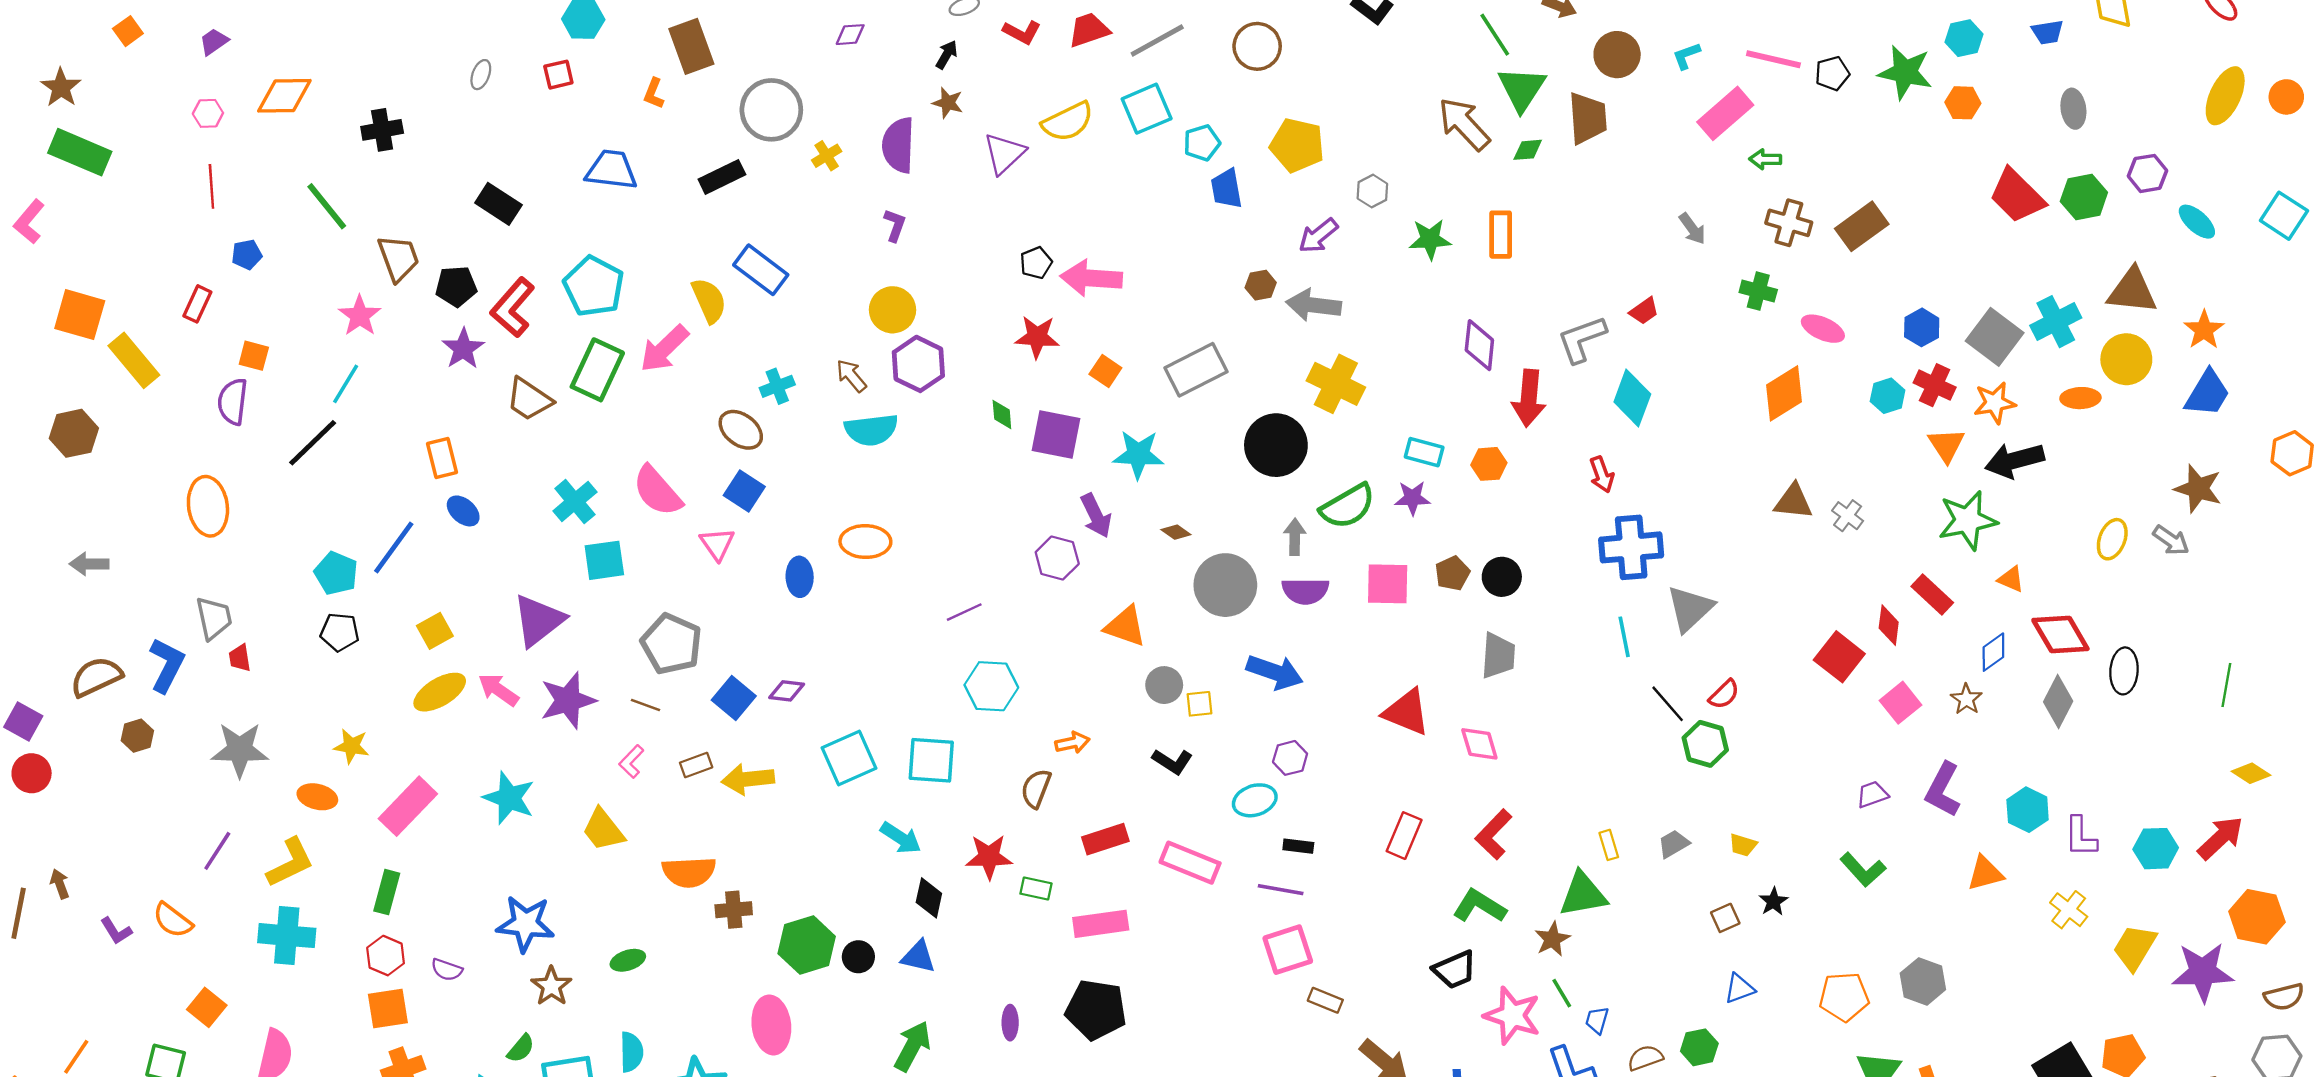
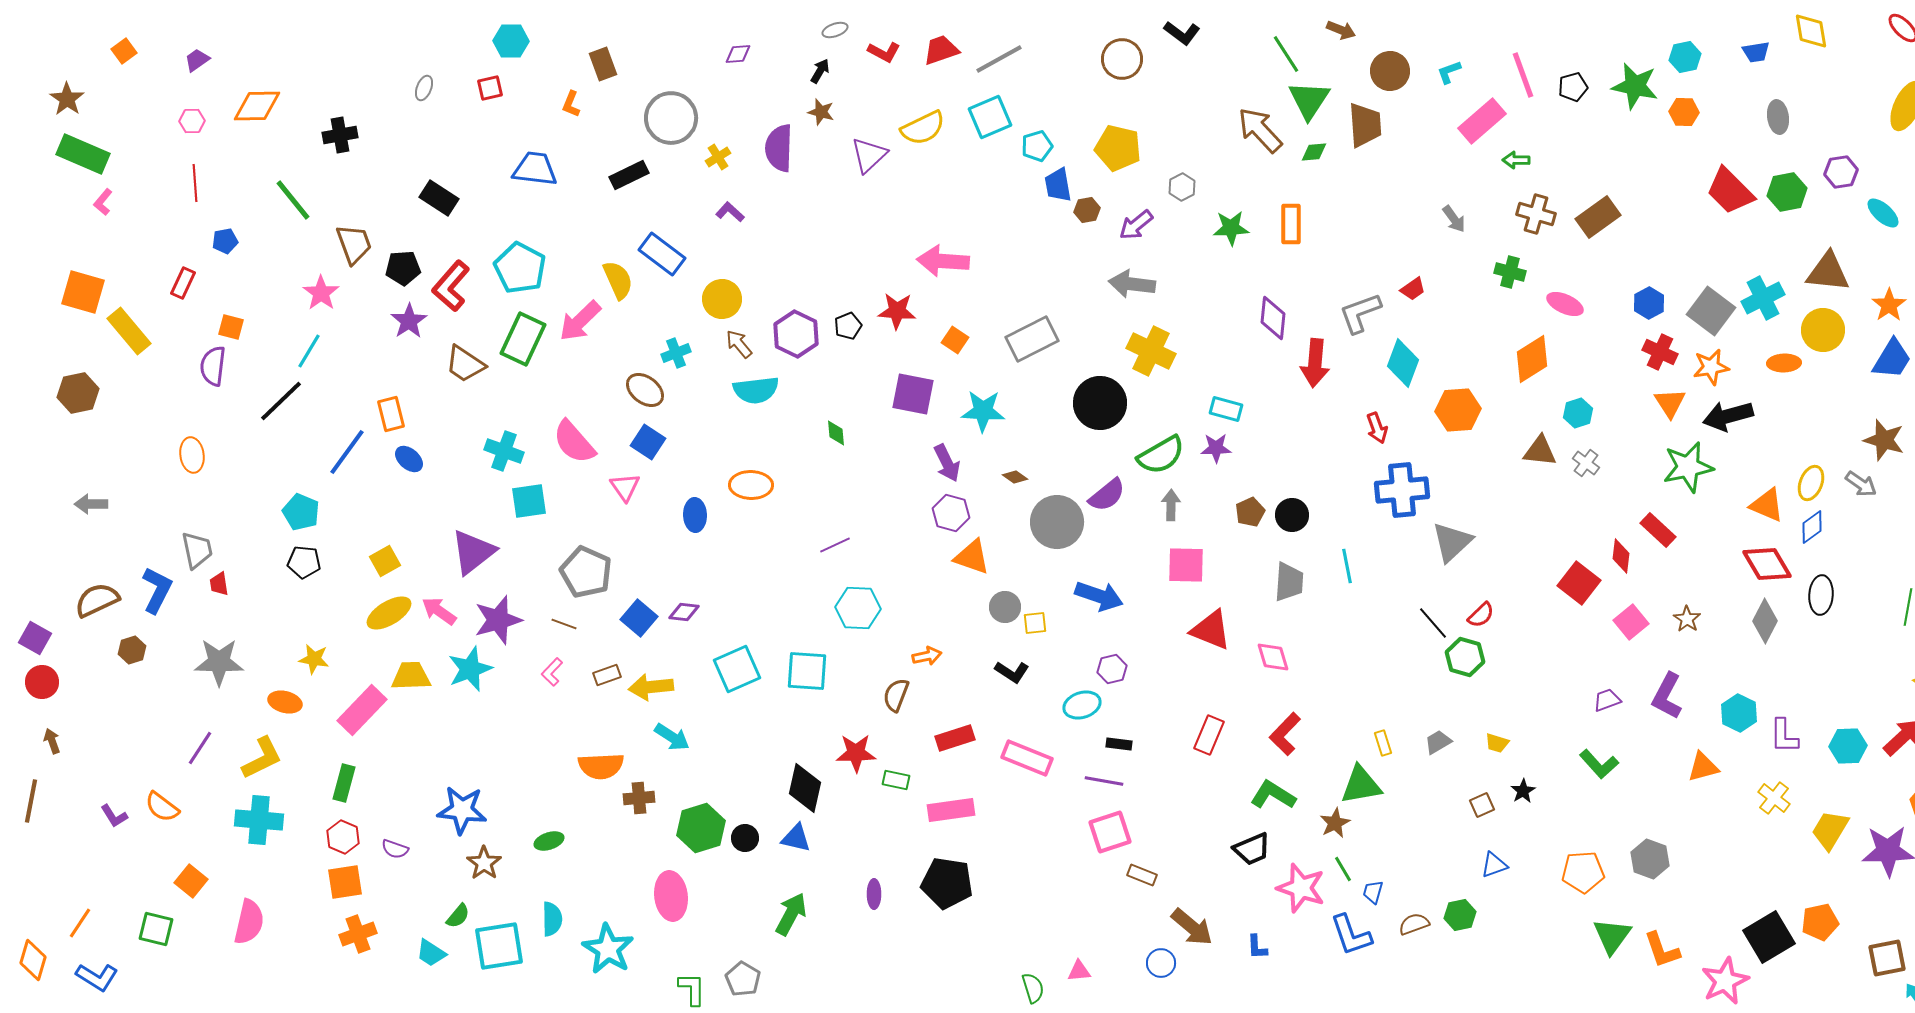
brown rectangle: (691, 46) -> (603, 64), size x0.7
brown circle: (1257, 46) -> (1122, 59), moved
pink line: (1773, 59) -> (1523, 75), turned 57
pink L-shape: (29, 222) -> (103, 202), moved, size x0.7
purple L-shape: (895, 225) -> (730, 212), moved, turned -68
black pentagon: (1036, 263) -> (848, 326), moved
brown hexagon: (1261, 285) -> (1087, 210), moved
yellow circle: (892, 310) -> (722, 299), moved
cyan hexagon: (1888, 396) -> (1578, 413), moved
green diamond: (1002, 415) -> (836, 433), moved
orange hexagon: (1489, 464) -> (1458, 410), moved, size x1.5
cyan cross: (575, 502) -> (504, 451), turned -30
orange ellipse: (208, 506) -> (192, 455), size x0.7
gray arrow: (1295, 537) -> (1171, 505), moved
blue line: (394, 547) -> (347, 452), moved
purple hexagon: (1057, 558) -> (951, 513), moved
orange triangle: (2011, 579) -> (1767, 505), moved, size x1.5
pink square: (1388, 584) -> (1186, 565), moved
purple semicircle: (1305, 591) -> (1107, 495), moved, turned -39
cyan line: (1624, 637) -> (1347, 566), moved
blue diamond: (1993, 652) -> (1812, 527), moved
cyan star: (509, 798) -> (470, 669), moved, turned 30
yellow trapezoid: (603, 830) -> (411, 676), moved, turned 126
cyan arrow: (901, 838) -> (672, 737), moved
brown arrow: (60, 884) -> (52, 741), moved
black diamond: (929, 898) -> (805, 788), size x1.4

